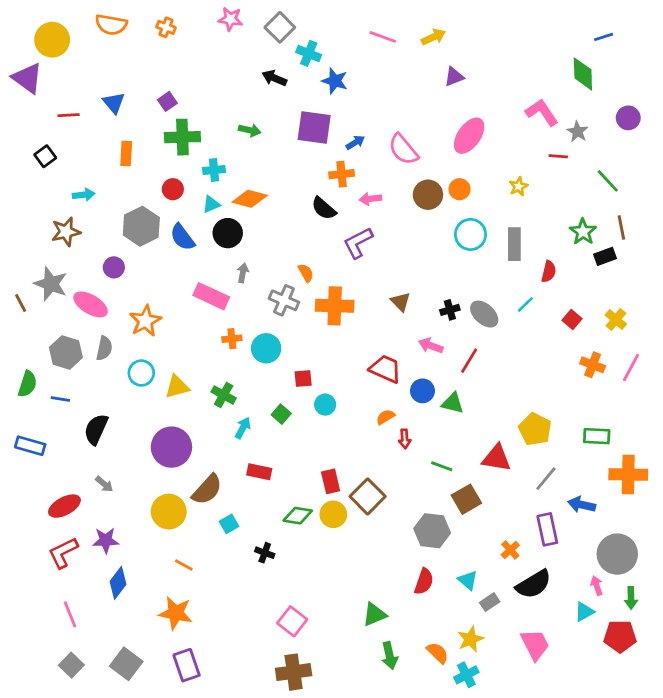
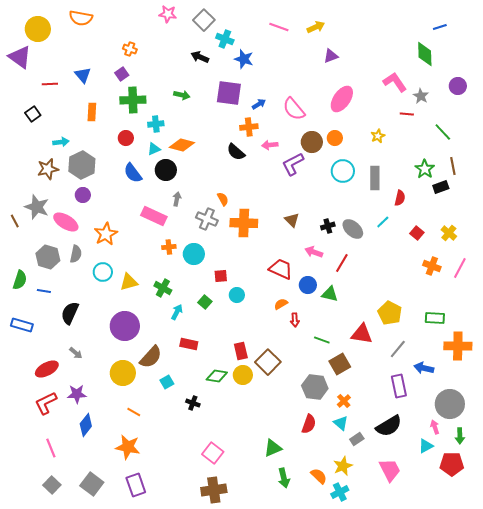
orange cross: (166, 27) -> (130, 49), moved
gray hexagon: (141, 226) -> (82, 165), moved
purple L-shape: (358, 243) -> (293, 164), moved
orange cross: (510, 550) -> (344, 401), moved

